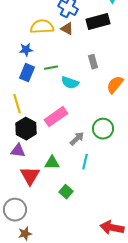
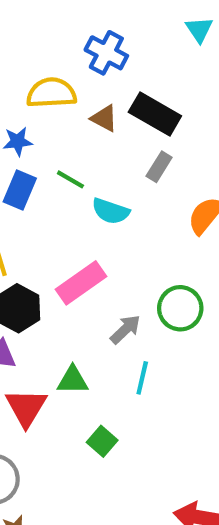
black rectangle: (98, 22) -> (155, 114), moved, turned 45
brown triangle: (67, 29) -> (104, 118), moved
gray rectangle: (93, 62) -> (159, 167), turned 48
green line: (51, 68) -> (70, 179), turned 40

